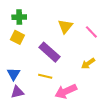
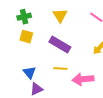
yellow triangle: (65, 26) -> (60, 15), moved
pink arrow: (66, 91) -> (83, 79), turned 30

